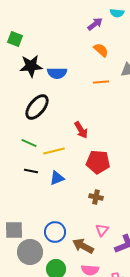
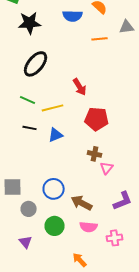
blue semicircle: (57, 73) -> (73, 16), moved
pink triangle: (102, 230) -> (107, 168), moved
gray circle: (30, 252) -> (29, 209), size x0.6

